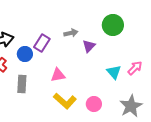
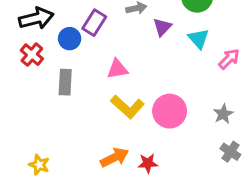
cyan triangle: (114, 72) -> (199, 39), moved
pink circle: (94, 104) -> (170, 111), size x1.5
gray star: (131, 106) -> (223, 114), size x0.6

